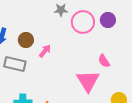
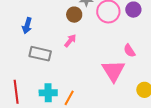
brown circle: (26, 40) -> (74, 15), moved

